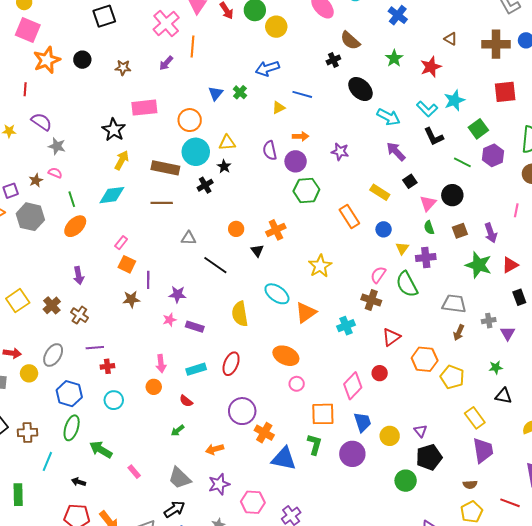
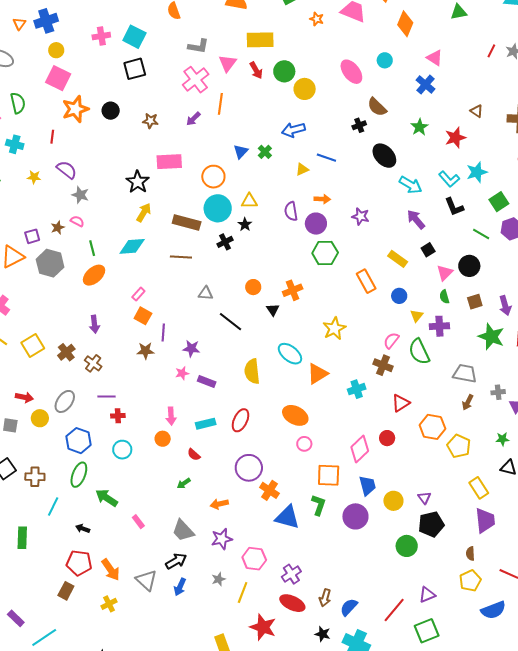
brown semicircle: (470, 485) -> (470, 554), turned 88

